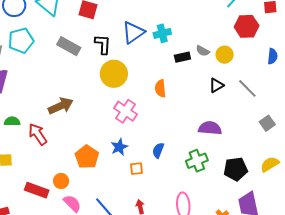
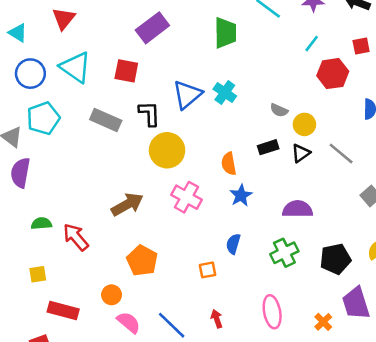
cyan cross: (162, 33) -> (225, 93), turned -36
yellow circle: (225, 55) -> (304, 124), moved
black rectangle: (182, 57) -> (268, 147), moved
brown arrow: (61, 106) -> (127, 204), moved
blue star: (119, 147) -> (241, 195), moved
red rectangle: (37, 190) -> (63, 310), moved

